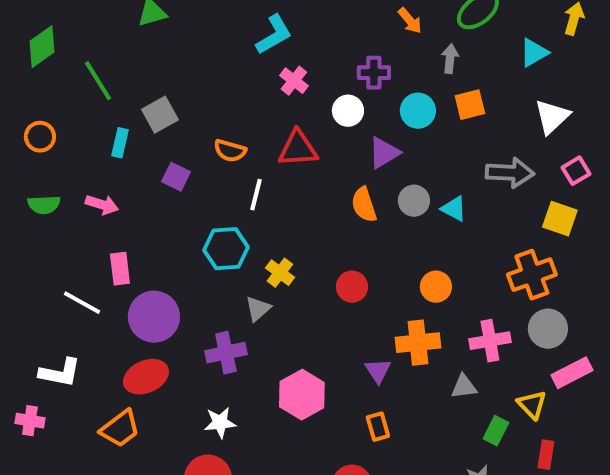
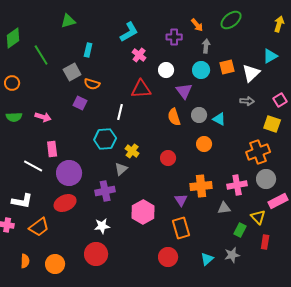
cyan triangle: (534, 53) -> (270, 56), moved
gray arrow: (450, 59) -> (206, 46), moved
purple cross: (374, 73) -> (174, 37), moved
white triangle: (552, 117) -> (251, 73), moved
cyan rectangle: (120, 143) -> (88, 50), moved
orange semicircle: (230, 151) -> (92, 84), moved
purple triangle: (384, 153) -> (184, 91), turned -36
gray arrow: (510, 173) -> (247, 101), size x0.6
orange circle: (436, 287) -> (204, 144), moved
orange rectangle: (378, 427) -> (181, 228), size x1.5
orange trapezoid: (120, 429) -> (39, 227), moved

